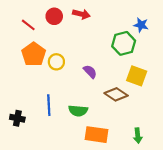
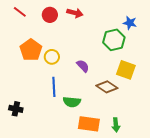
red line: (28, 25) -> (20, 12), moved
blue line: (49, 105) -> (54, 87), moved
green arrow: (138, 136) -> (116, 125), moved

